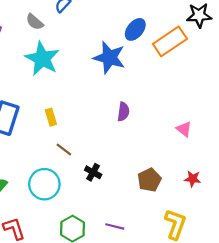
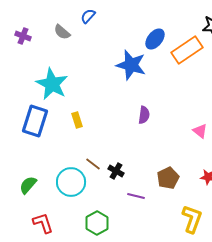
cyan star: (42, 59) -> (52, 84), moved
brown line: (64, 150) -> (93, 164), moved
purple line: (115, 226) -> (136, 196), moved

